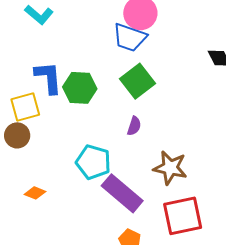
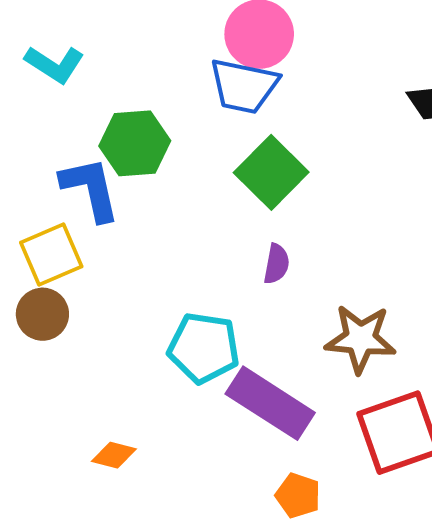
green hexagon: (80, 88) -> (135, 143), moved
orange diamond: (35, 193) -> (114, 455), moved

